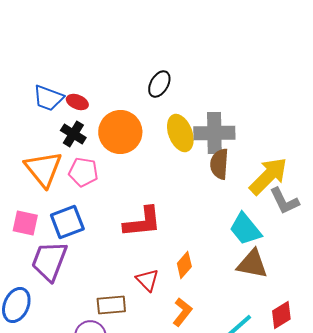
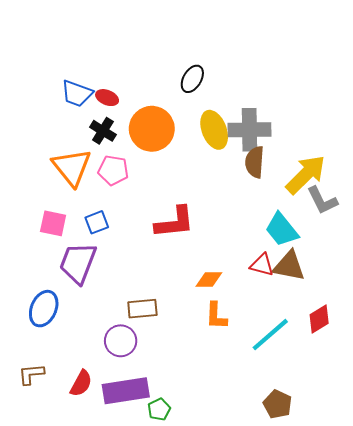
blue square: (67, 222) -> (97, 222), size x0.7
orange diamond: (184, 265) -> (209, 279), moved, turned 48
red triangle: (147, 280) -> (262, 265), moved, turned -30
orange L-shape: (182, 312) -> (216, 316), turned 144

